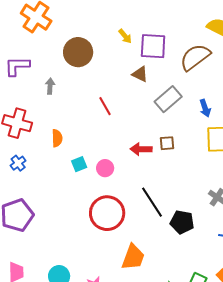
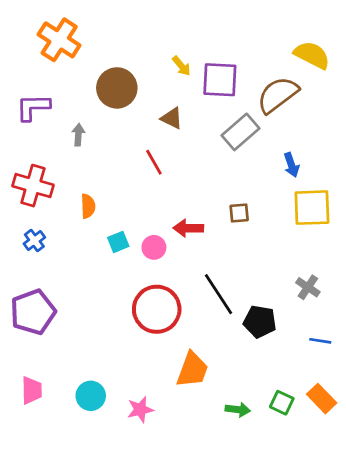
brown triangle: (140, 74) -> (172, 118), moved
gray rectangle: (168, 99) -> (241, 132), moved
red arrow: (141, 149) -> (188, 228), moved

